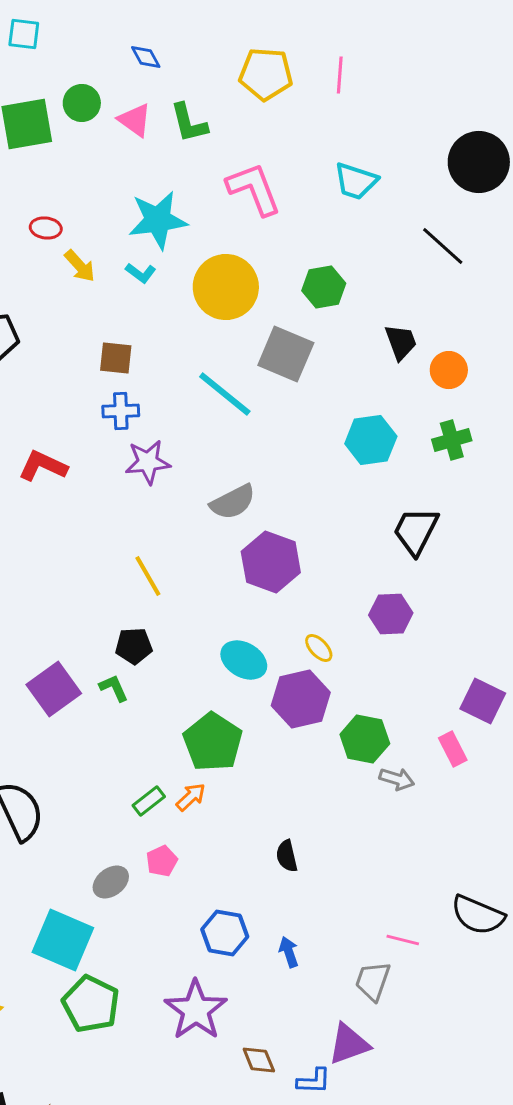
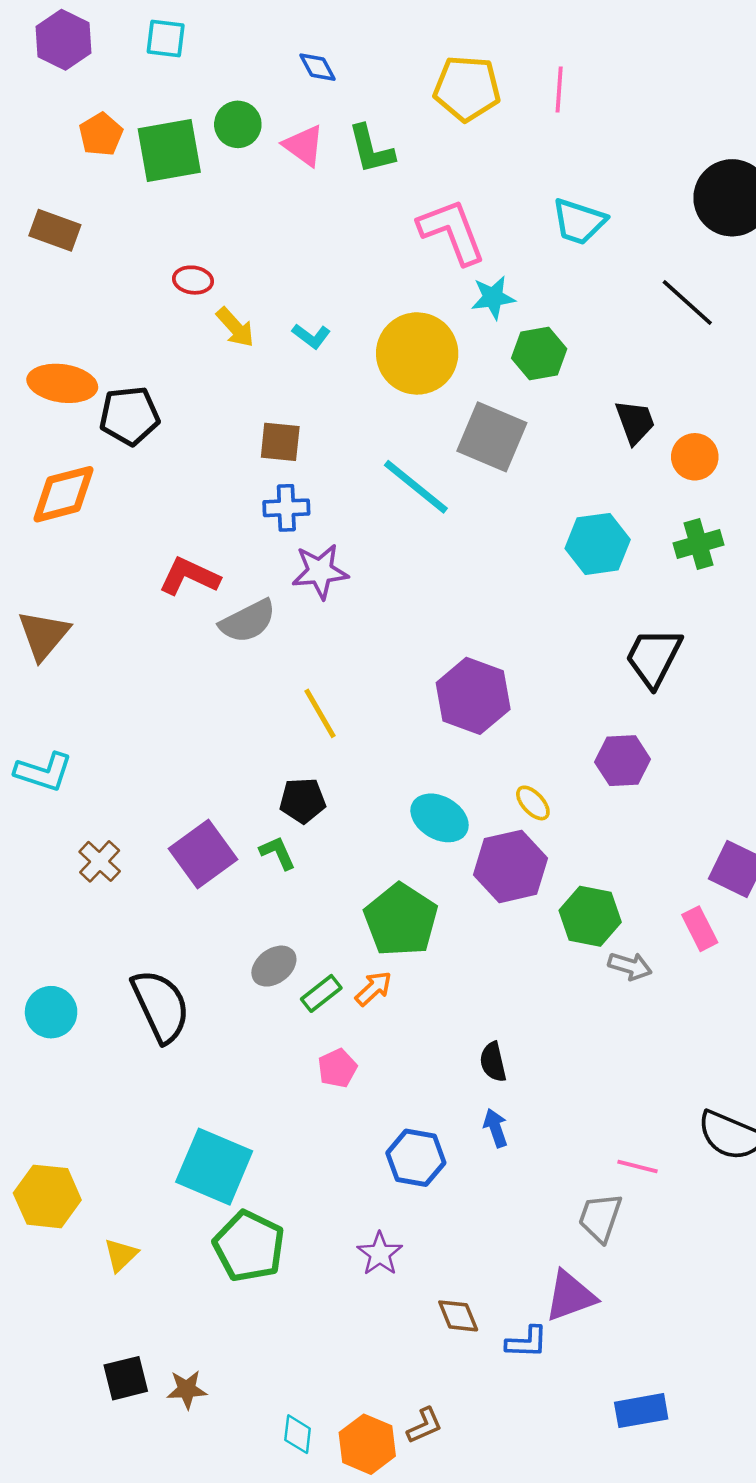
cyan star: (158, 220) -> (493, 297), moved, size x0.6
gray semicircle: (233, 502) -> (248, 621), moved
gray ellipse: (111, 882) -> (274, 966), moved
blue arrow: (289, 952) -> (496, 1128), moved
purple star: (196, 1010) -> (380, 1254), size x0.6

